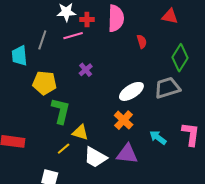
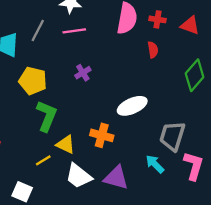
red cross: (87, 20) -> (158, 19), moved
gray trapezoid: (167, 88) -> (172, 136), moved, turned -64
orange cross: (124, 120) -> (102, 135), moved, turned -36

